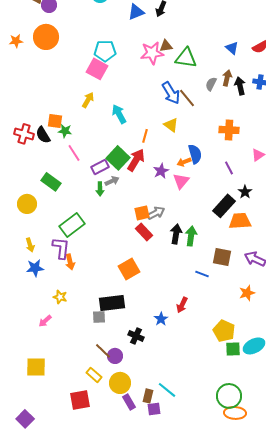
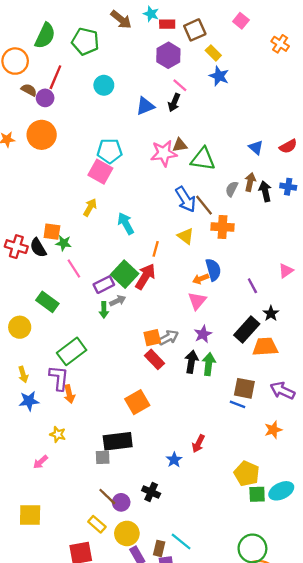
orange cross: (229, 130) -> (223, 227), moved
purple star: (161, 171) -> (203, 334), moved
blue line: (202, 274) -> (237, 404), moved
black cross: (136, 336) -> (151, 492), moved

